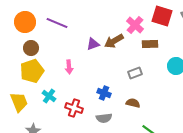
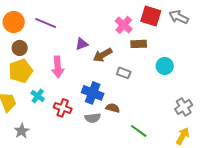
brown arrow: (114, 41) -> (103, 55), moved
pink arrow: (69, 67) -> (58, 67), size x1.5
gray rectangle: (135, 73) -> (124, 73), turned 40
blue cross: (104, 93) -> (93, 93), size x1.5
brown semicircle: (133, 103) -> (113, 108), moved

